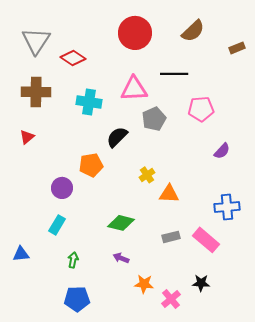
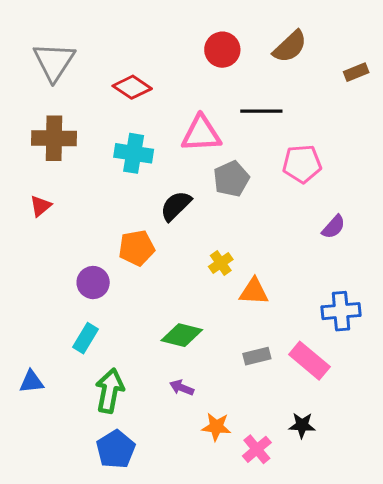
red circle: (135, 33) -> (222, 50), moved, size x0.7
red diamond: (73, 58) -> (132, 87), moved
green arrow: (73, 260) -> (110, 391), size x1.8
blue pentagon: (77, 299) -> (116, 449), turned -30

